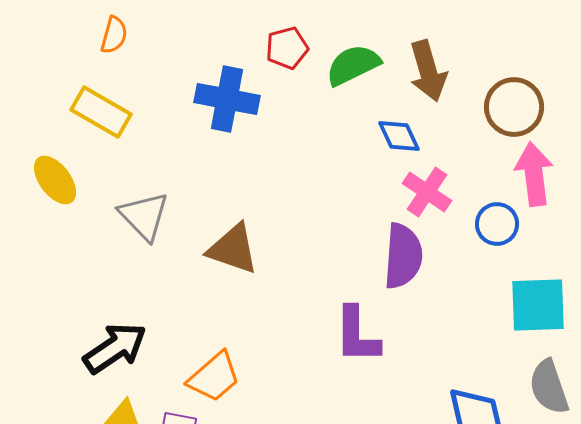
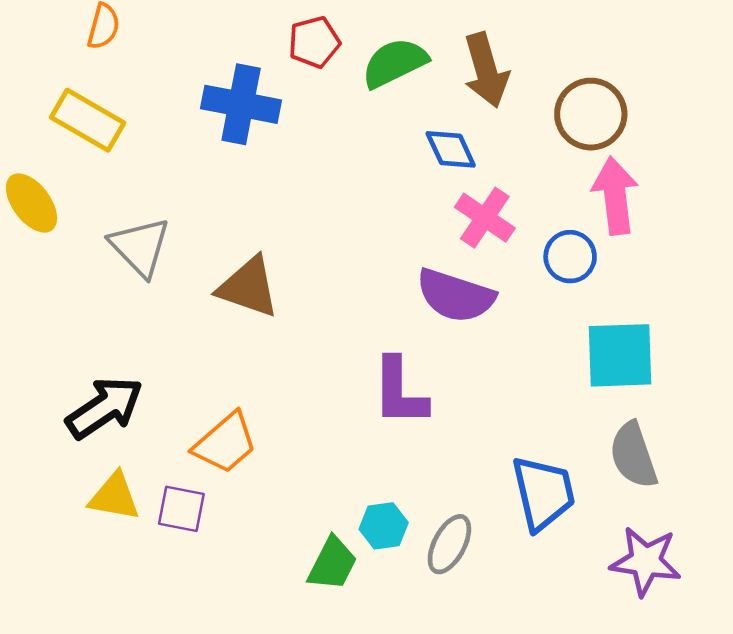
purple semicircle: (403, 256) -> (456, 296), turned 104

